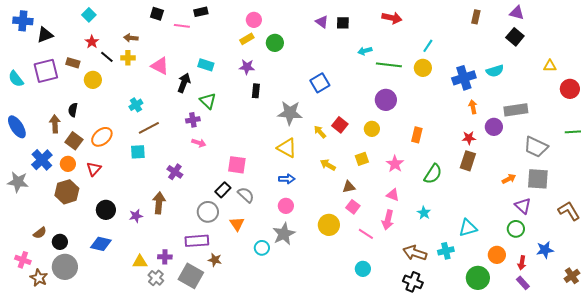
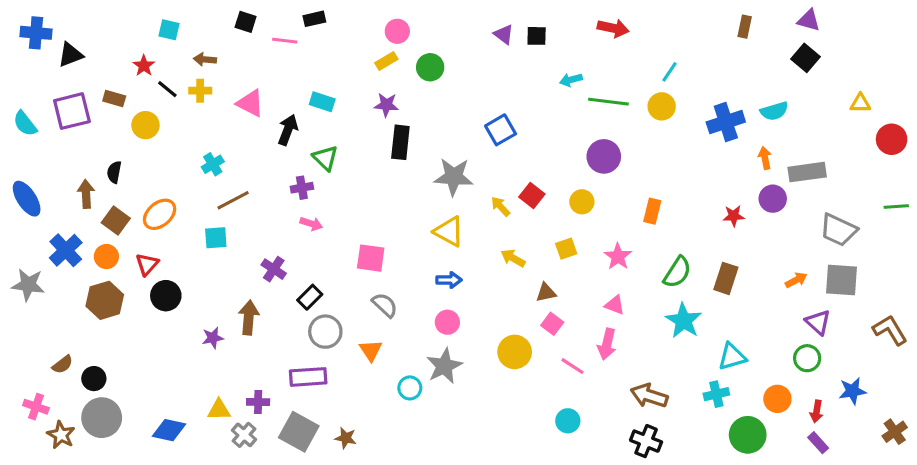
cyan square: (89, 15) -> (169, 30), moved, turned -32
black rectangle: (256, 91) -> (400, 142), size x1.5
orange arrow: (473, 107) -> (765, 158), moved
brown rectangle: (468, 161) -> (726, 278), moved
black rectangle: (223, 190) -> (310, 297), moved
black circle: (106, 210) -> (166, 296), moved
cyan star: (424, 213) -> (684, 321), moved, size x1.6
blue diamond: (101, 244) -> (169, 430), moved
cyan cross: (446, 251) -> (716, 394), moved
brown star: (215, 260) -> (346, 438), moved

